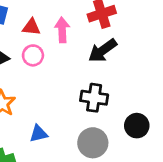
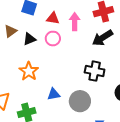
gray circle: (93, 143) -> (80, 101), moved

